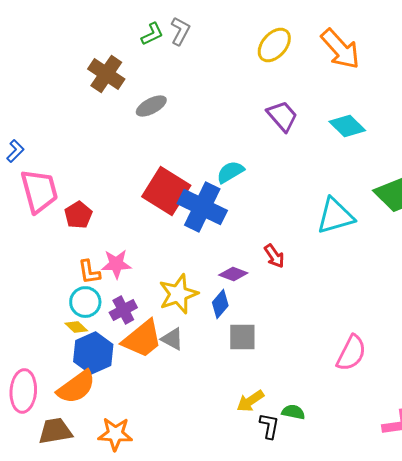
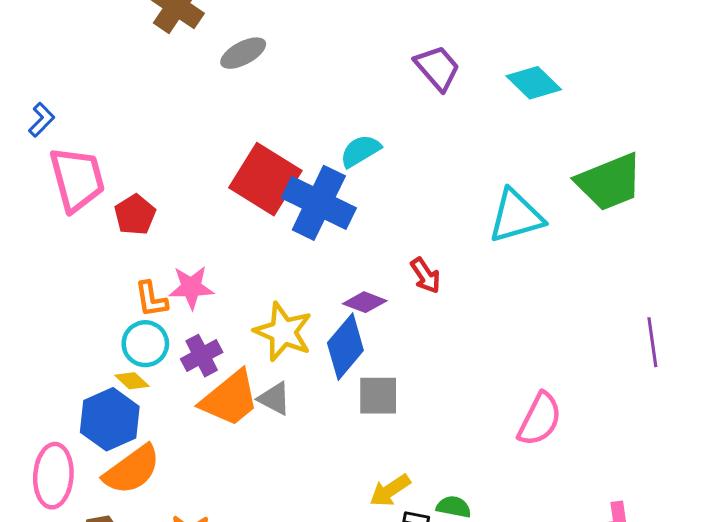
yellow star: (178, 294) -> (283, 332), turned -30
blue diamond: (220, 304) -> (345, 347), size x1.5
blue hexagon: (93, 353) -> (110, 419), moved

